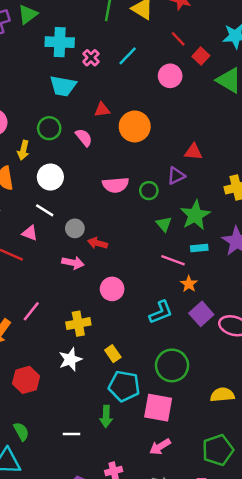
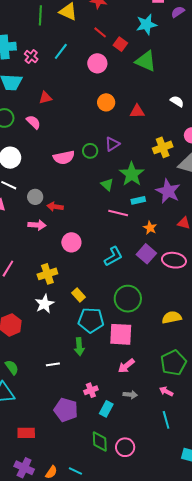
orange circle: (135, 126) -> (106, 102), moved, size x0.7
red triangle: (193, 152) -> (137, 111), moved
green circle: (149, 191) -> (90, 151), moved
orange star: (189, 284) -> (150, 228), moved

